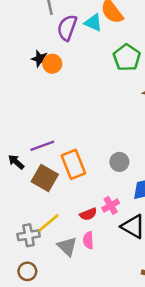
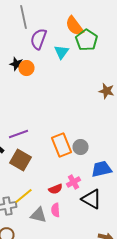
cyan triangle: (93, 23) -> (62, 52), moved, turned 42
green pentagon: (127, 57) -> (86, 40), moved
orange rectangle: (73, 164) -> (62, 145), moved
gray triangle: (67, 246) -> (38, 215), turned -30

